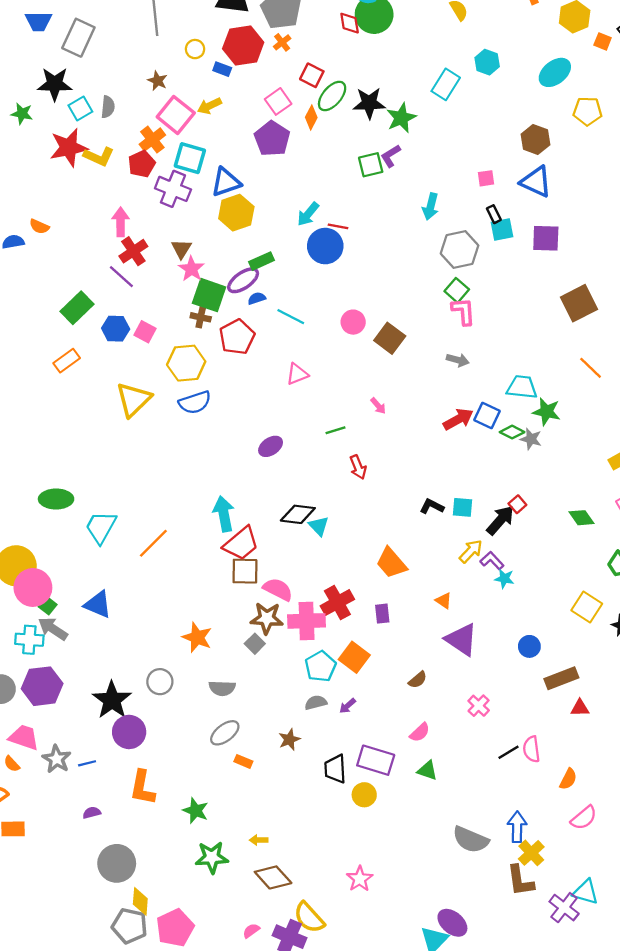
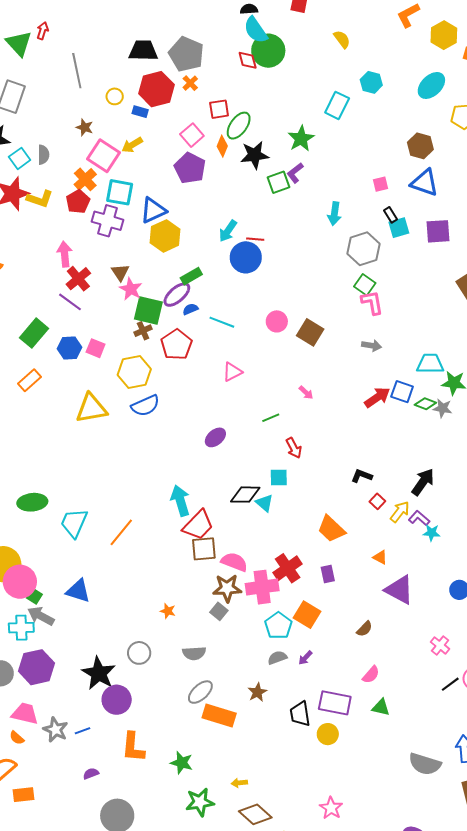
red square: (312, 75) -> (219, 109), turned -30
black star: (369, 103) -> (255, 155), moved
brown cross: (201, 317) -> (143, 331), turned -30
yellow triangle: (134, 399) -> (91, 408), turned 40
red square: (517, 504) -> (377, 501), moved
cyan square: (462, 507) -> (279, 477), moved
orange star: (197, 637) -> (168, 611), size x0.6
pink cross: (479, 706) -> (440, 645), moved
orange rectangle: (243, 761) -> (219, 715), size x2.0

